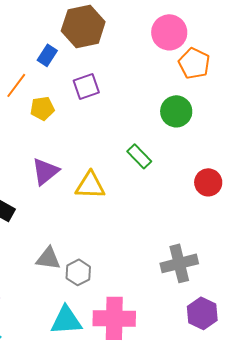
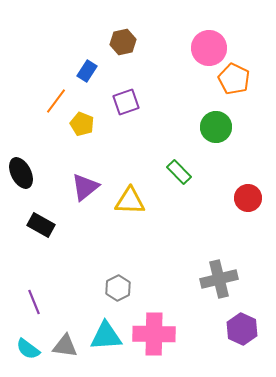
brown hexagon: (83, 26) -> (123, 42), size x0.6
yellow pentagon: (42, 108) -> (82, 124), turned 30
gray triangle: (48, 258) -> (65, 346), moved

